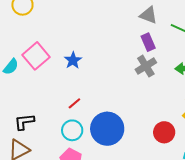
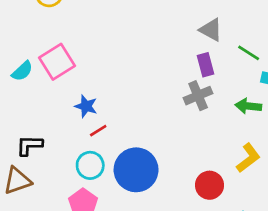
blue star: (73, 60) -> (86, 106), moved, turned -30

